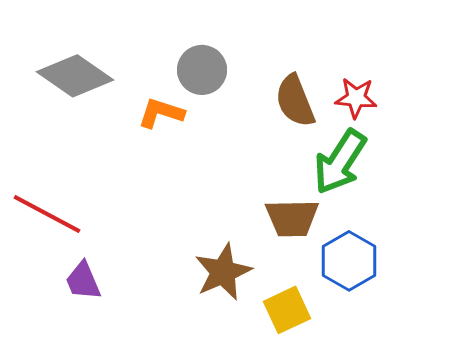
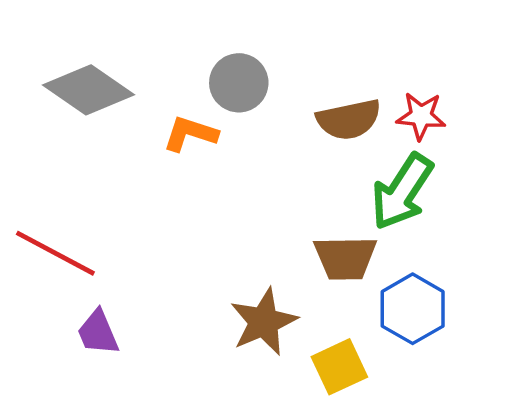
brown semicircle: (295, 101) -> (349, 120), turned -80

